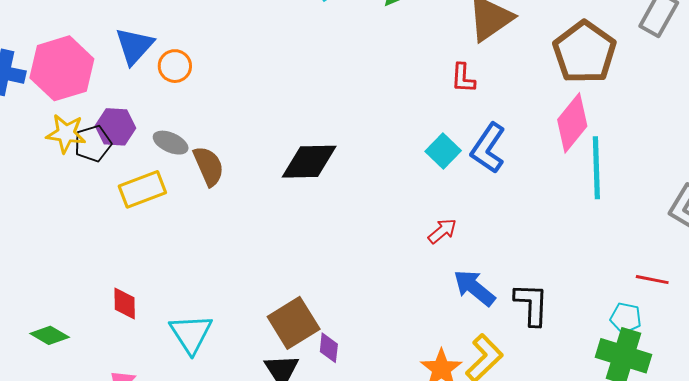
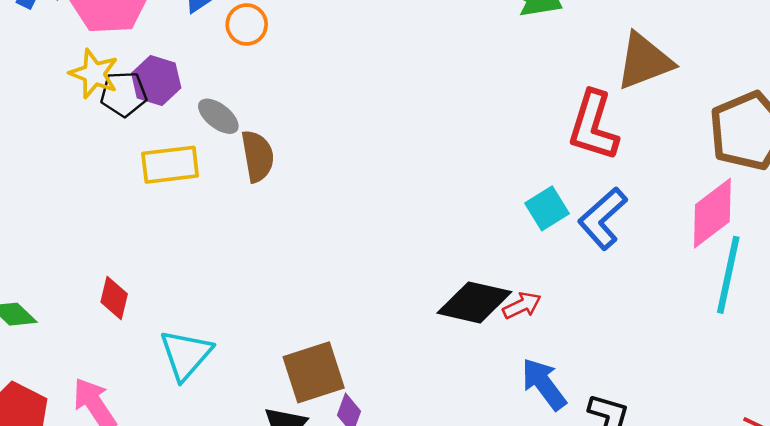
red L-shape: (463, 78) -> (593, 126), size x1.8
black diamond: (309, 162) -> (474, 302), moved

